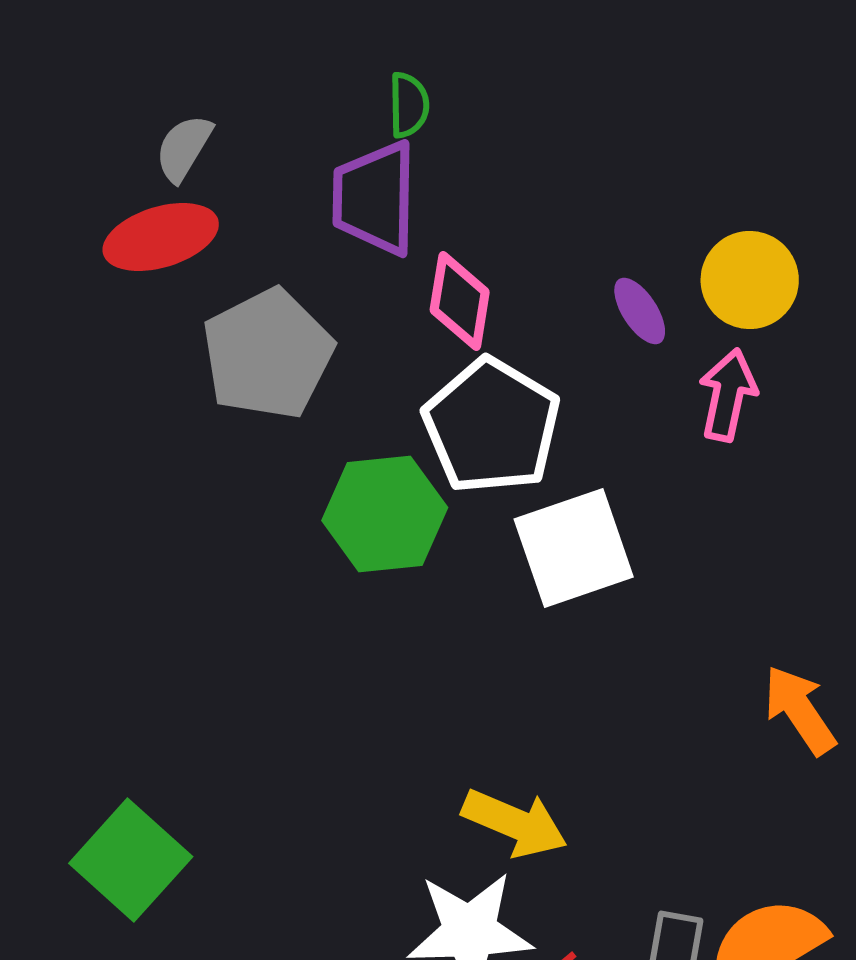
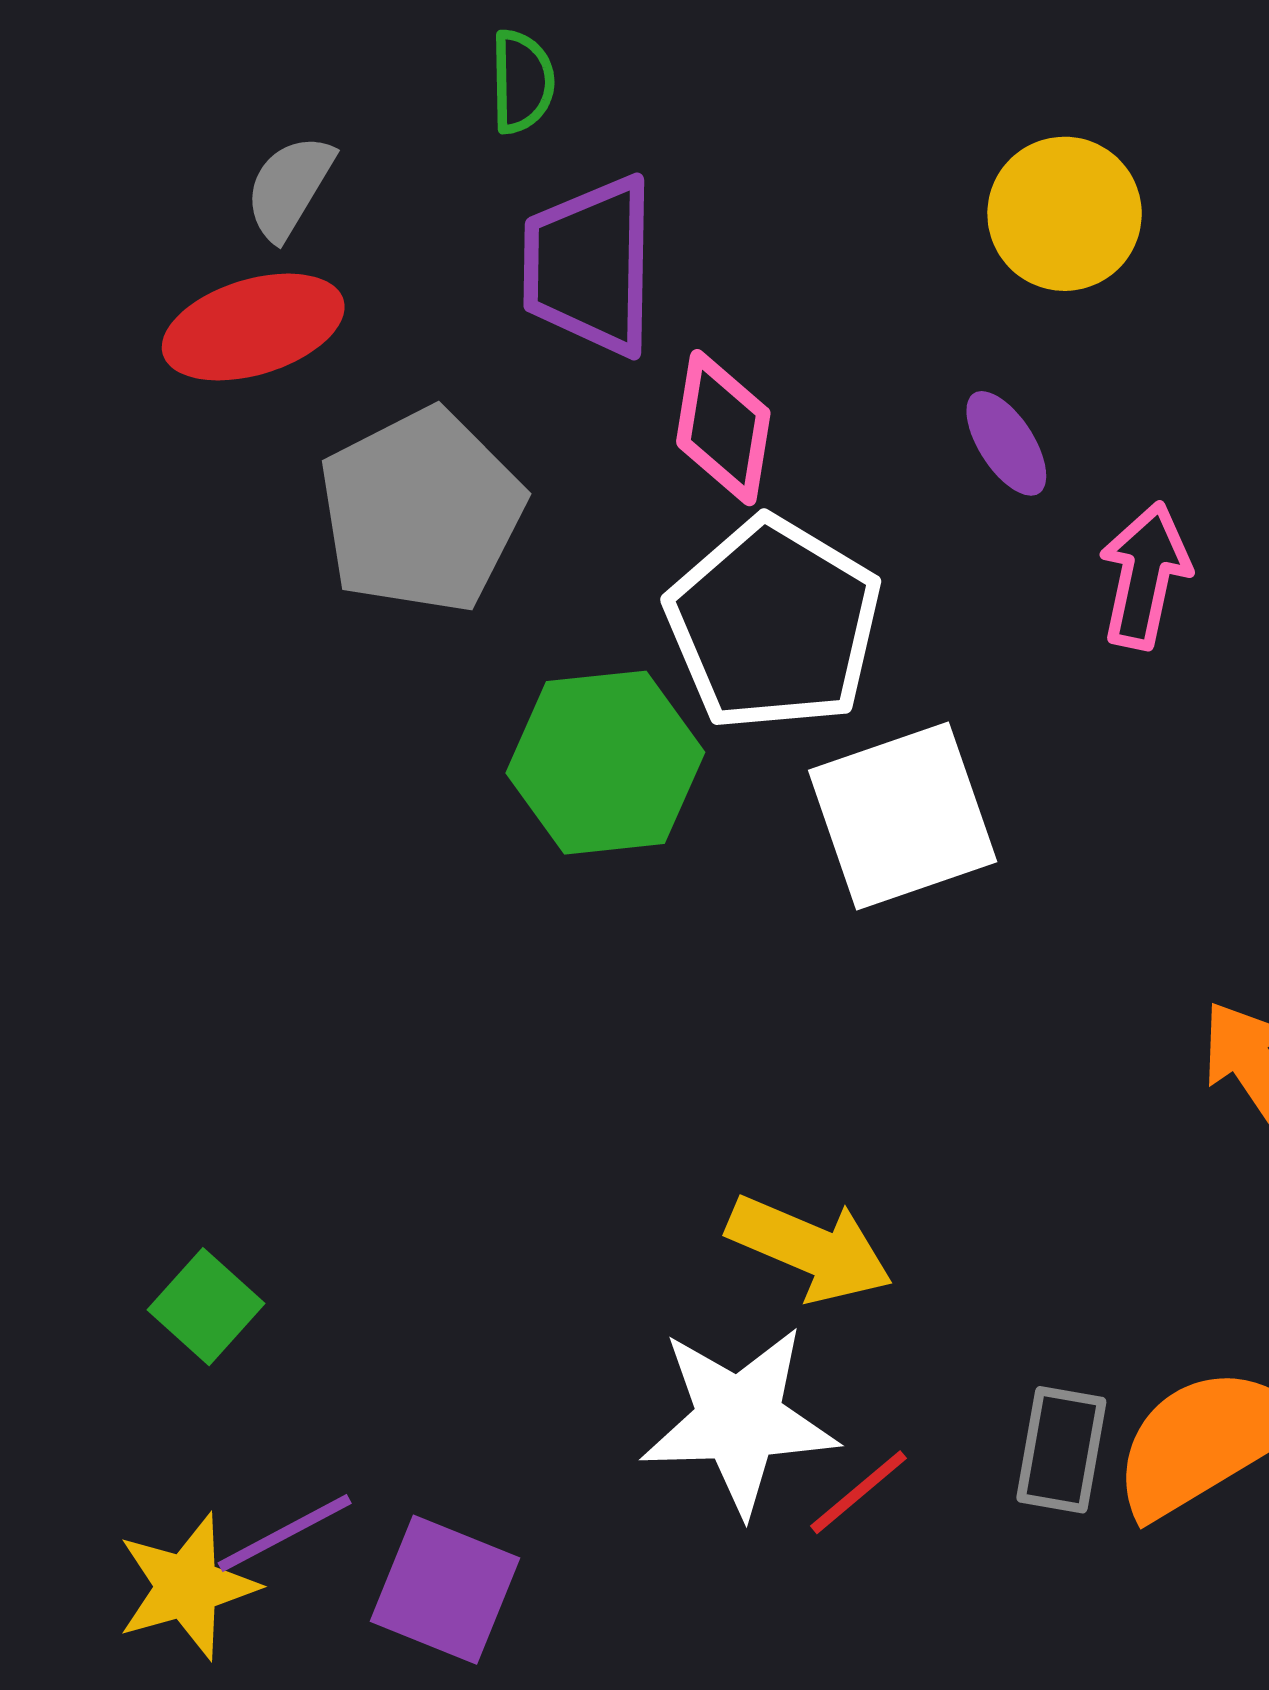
green semicircle: (409, 105) -> (522, 82), moved
yellow circle: (750, 280) -> (1065, 214), moved
green square: (131, 860) -> (206, 1307), size x0.6

